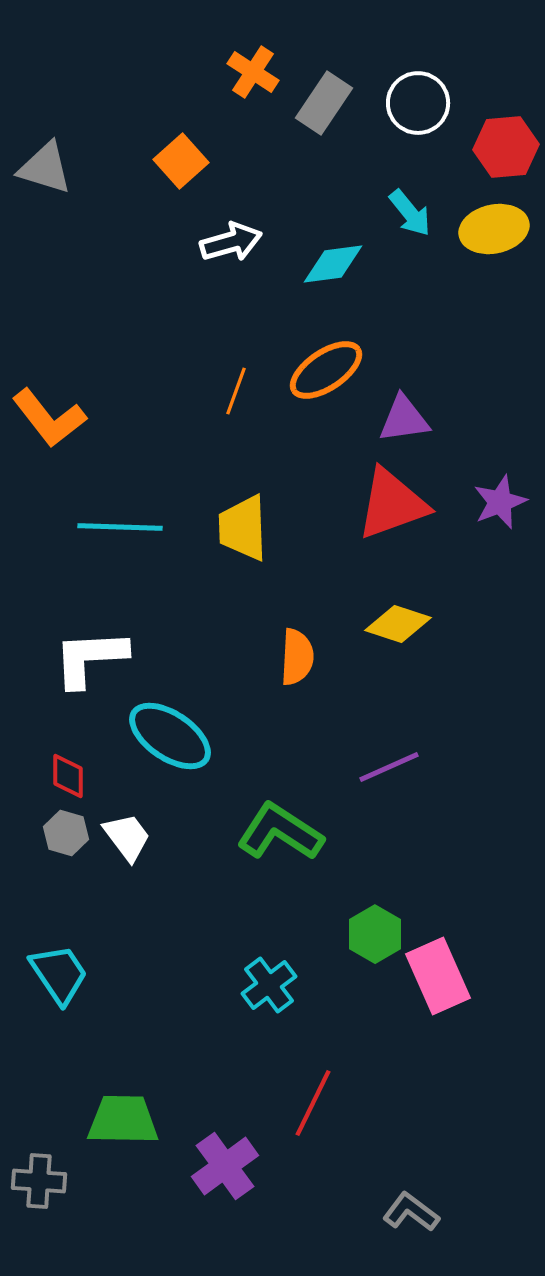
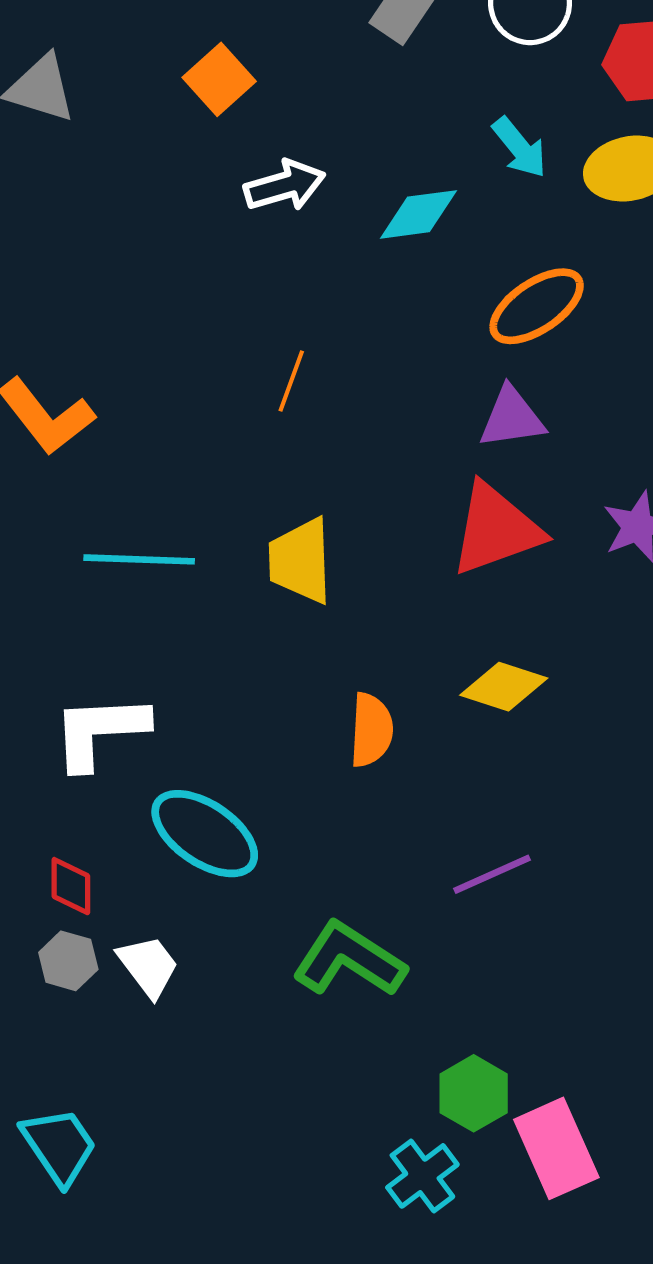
orange ellipse: (326, 370) -> (537, 306), moved
cyan cross: (269, 985) -> (422, 1176), moved

